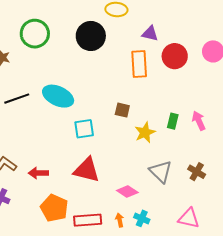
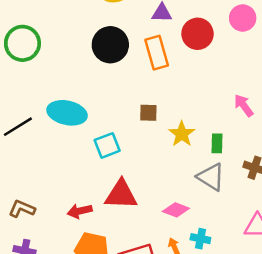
black circle: (91, 36) -> (110, 45), moved
green rectangle: (173, 121) -> (217, 143), moved
red arrow: (38, 173) -> (80, 211), moved

